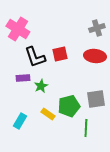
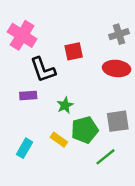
red square: (60, 54) -> (74, 51), moved
green star: (41, 86) -> (65, 105), moved
green line: (86, 128) -> (105, 157), turned 48

